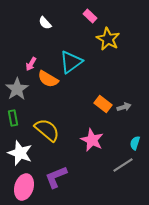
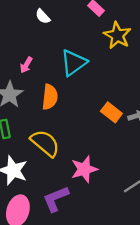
orange semicircle: (48, 79) -> (50, 97), moved, turned -115
pink star: (92, 140) -> (84, 169), moved, turned 30

